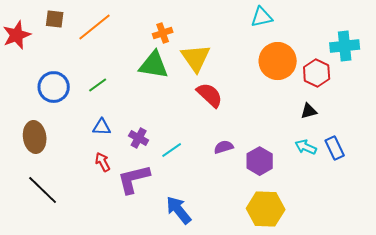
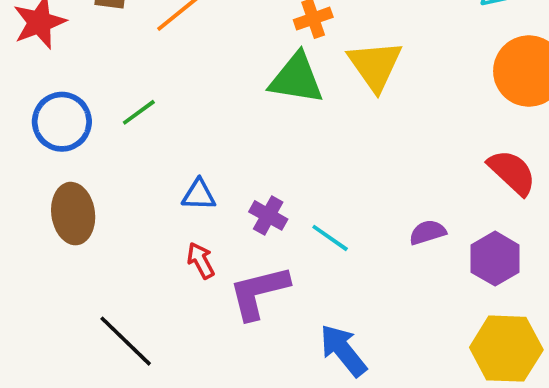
green line: (98, 85) -> (139, 112), moved
blue circle: (54, 87) -> (62, 122), moved
red semicircle: (210, 95) -> (512, 172), moved
cyan line: (172, 150) -> (330, 238), turned 70
black line: (43, 190) -> (126, 341), moved

